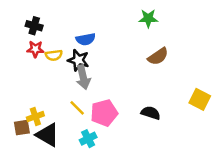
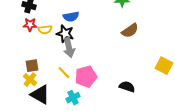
black semicircle: (151, 113) -> (127, 87), moved
yellow cross: (35, 117) -> (30, 80), turned -32
brown square: (22, 128) -> (32, 66), moved

